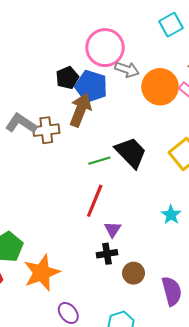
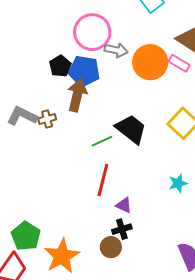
brown cross: (46, 130) -> (47, 119), size x0.7
cyan star: (171, 215) -> (178, 183), turned 30
purple triangle: (113, 229) -> (124, 205), turned -30
brown circle: (134, 273) -> (111, 247), moved

